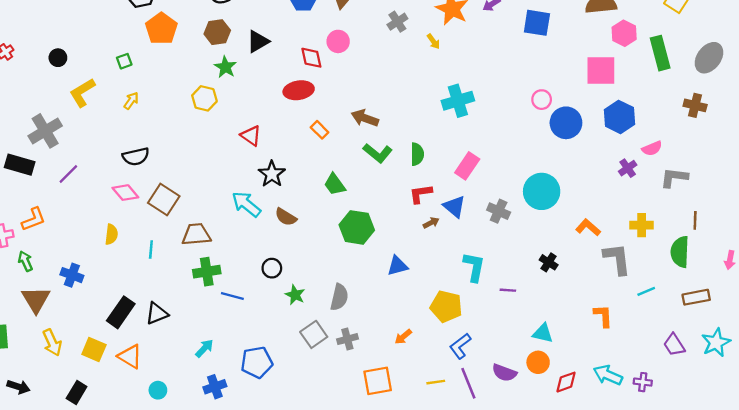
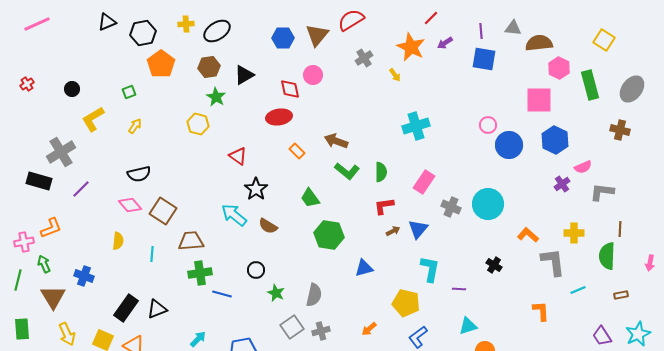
blue triangle: (454, 207) -> (418, 229), moved, turned 30
gray cross: (499, 211) -> (451, 207), moved
brown rectangle: (696, 297) -> (621, 295), size x0.6
cyan triangle: (543, 333) -> (468, 326), moved, turned -30

